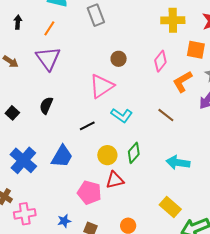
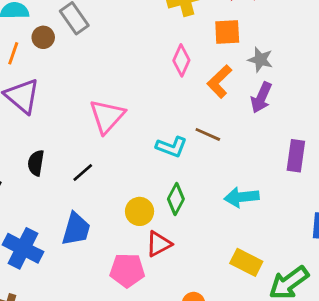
brown circle: (119, 59) -> (43, 37), moved
cyan L-shape: (122, 115) -> (171, 147), moved
black line: (87, 126) -> (83, 173), moved

